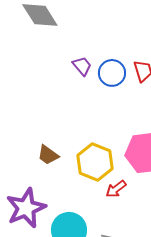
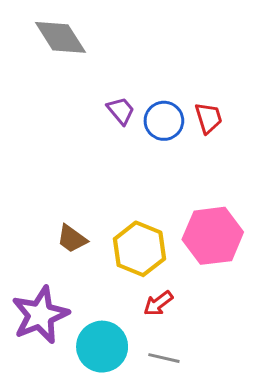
red arrow: (116, 189) -> (158, 303), moved

